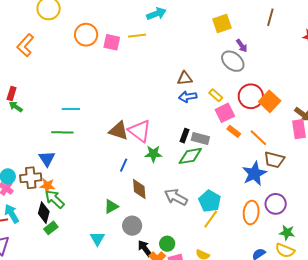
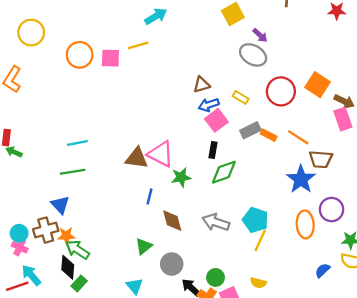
orange square: (270, 101) -> (318, 85), moved
pink square: (225, 113) -> (216, 120), moved
gray rectangle: (200, 138) -> (250, 130), moved, turned -30

